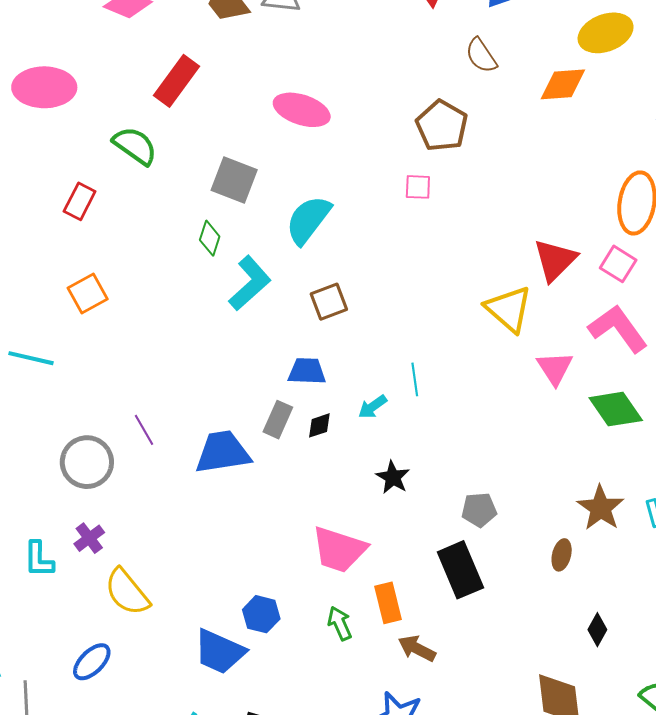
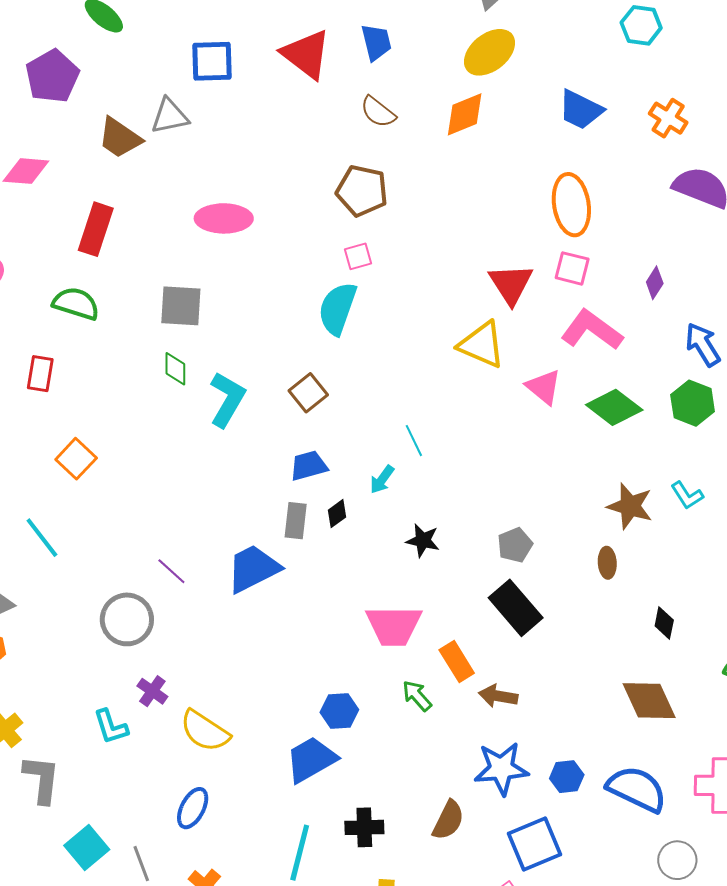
cyan semicircle: (308, 220) -> (338, 309), moved
cyan line: (31, 358) -> (42, 538), turned 57
blue trapezoid: (220, 652) -> (311, 759), turned 144

